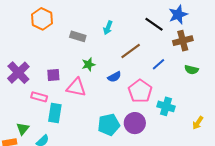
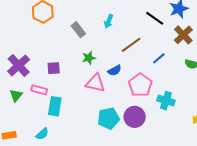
gray rectangle: (78, 36) -> (78, 30), turned 35
brown cross: (183, 41) -> (183, 35), turned -30
pink triangle: (76, 87) -> (95, 83), moved
green triangle: (23, 129) -> (16, 95), moved

